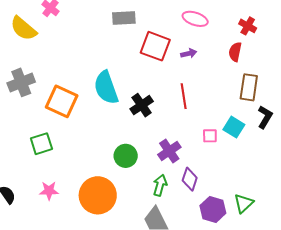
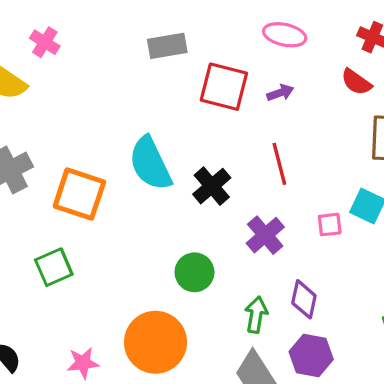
red semicircle: (235, 52) -> (356, 82), turned -60
purple cross: (169, 151) -> (265, 235), moved
pink star: (49, 191) -> (83, 363), moved
purple hexagon: (213, 209) -> (311, 355), moved

